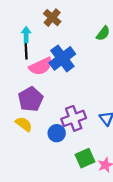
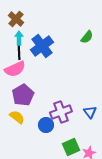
brown cross: (52, 18) -> (16, 19), moved
blue cross: (62, 58) -> (42, 46), moved
pink semicircle: (41, 66) -> (15, 69), moved

